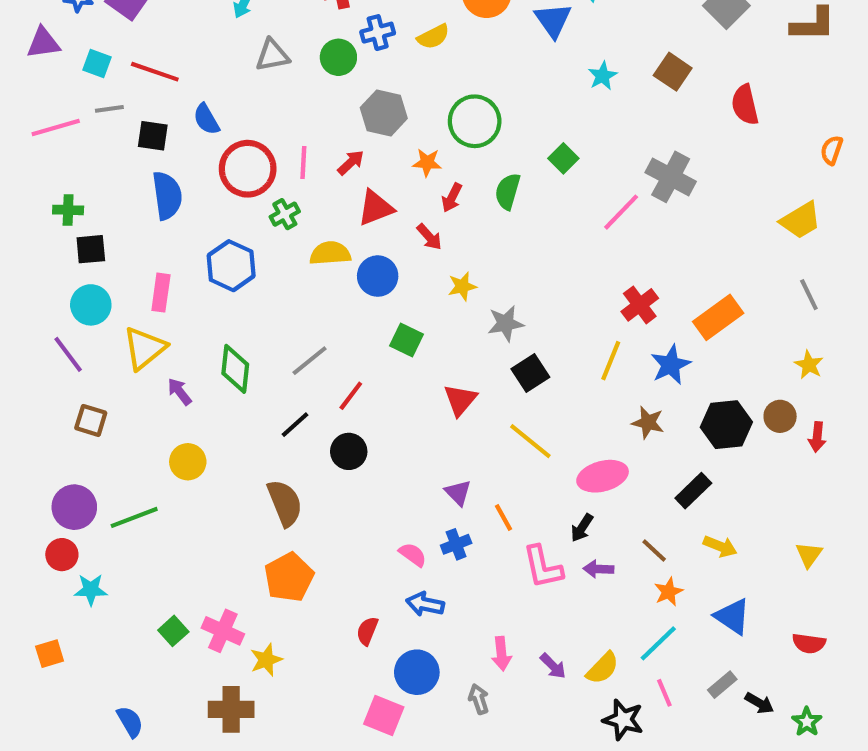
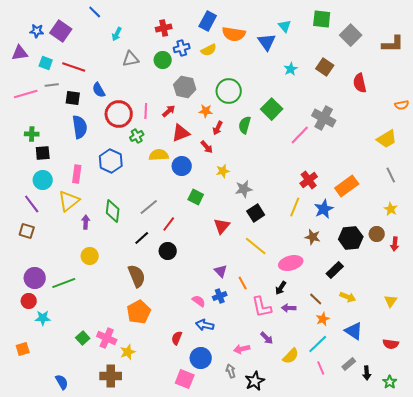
orange semicircle: (832, 150) -> (402, 105), turned -120
green square: (563, 158) -> (272, 109), size x1.5
purple arrow: (180, 392) -> (86, 222), turned 40
brown square: (91, 420) -> (27, 231), moved
pink arrow: (501, 654) -> (242, 349), turned 84
purple arrow: (553, 666) -> (267, 338), moved
black arrow: (759, 703) -> (367, 373), turned 56
black star: (623, 720) -> (255, 381), moved, turned 30

